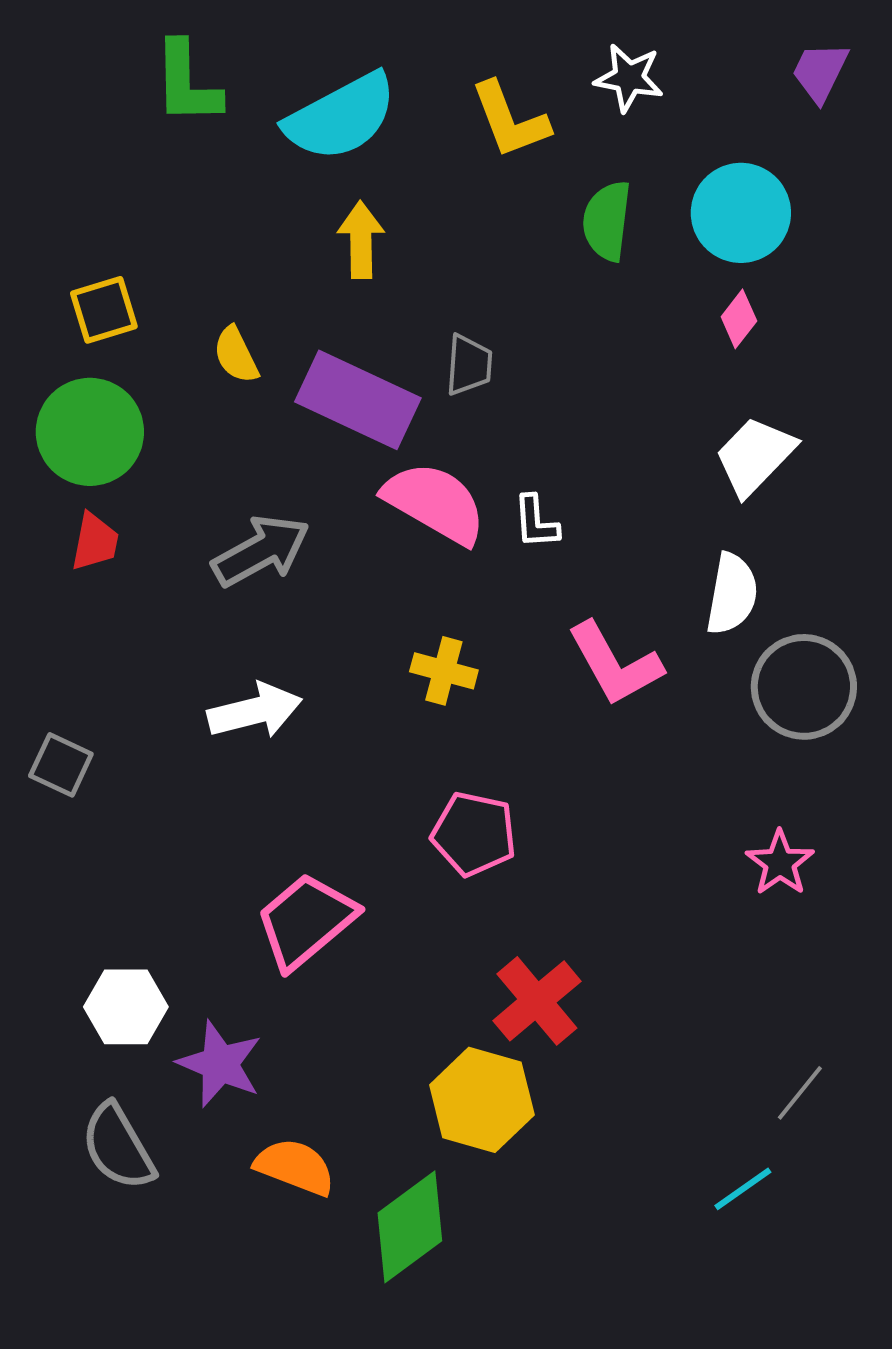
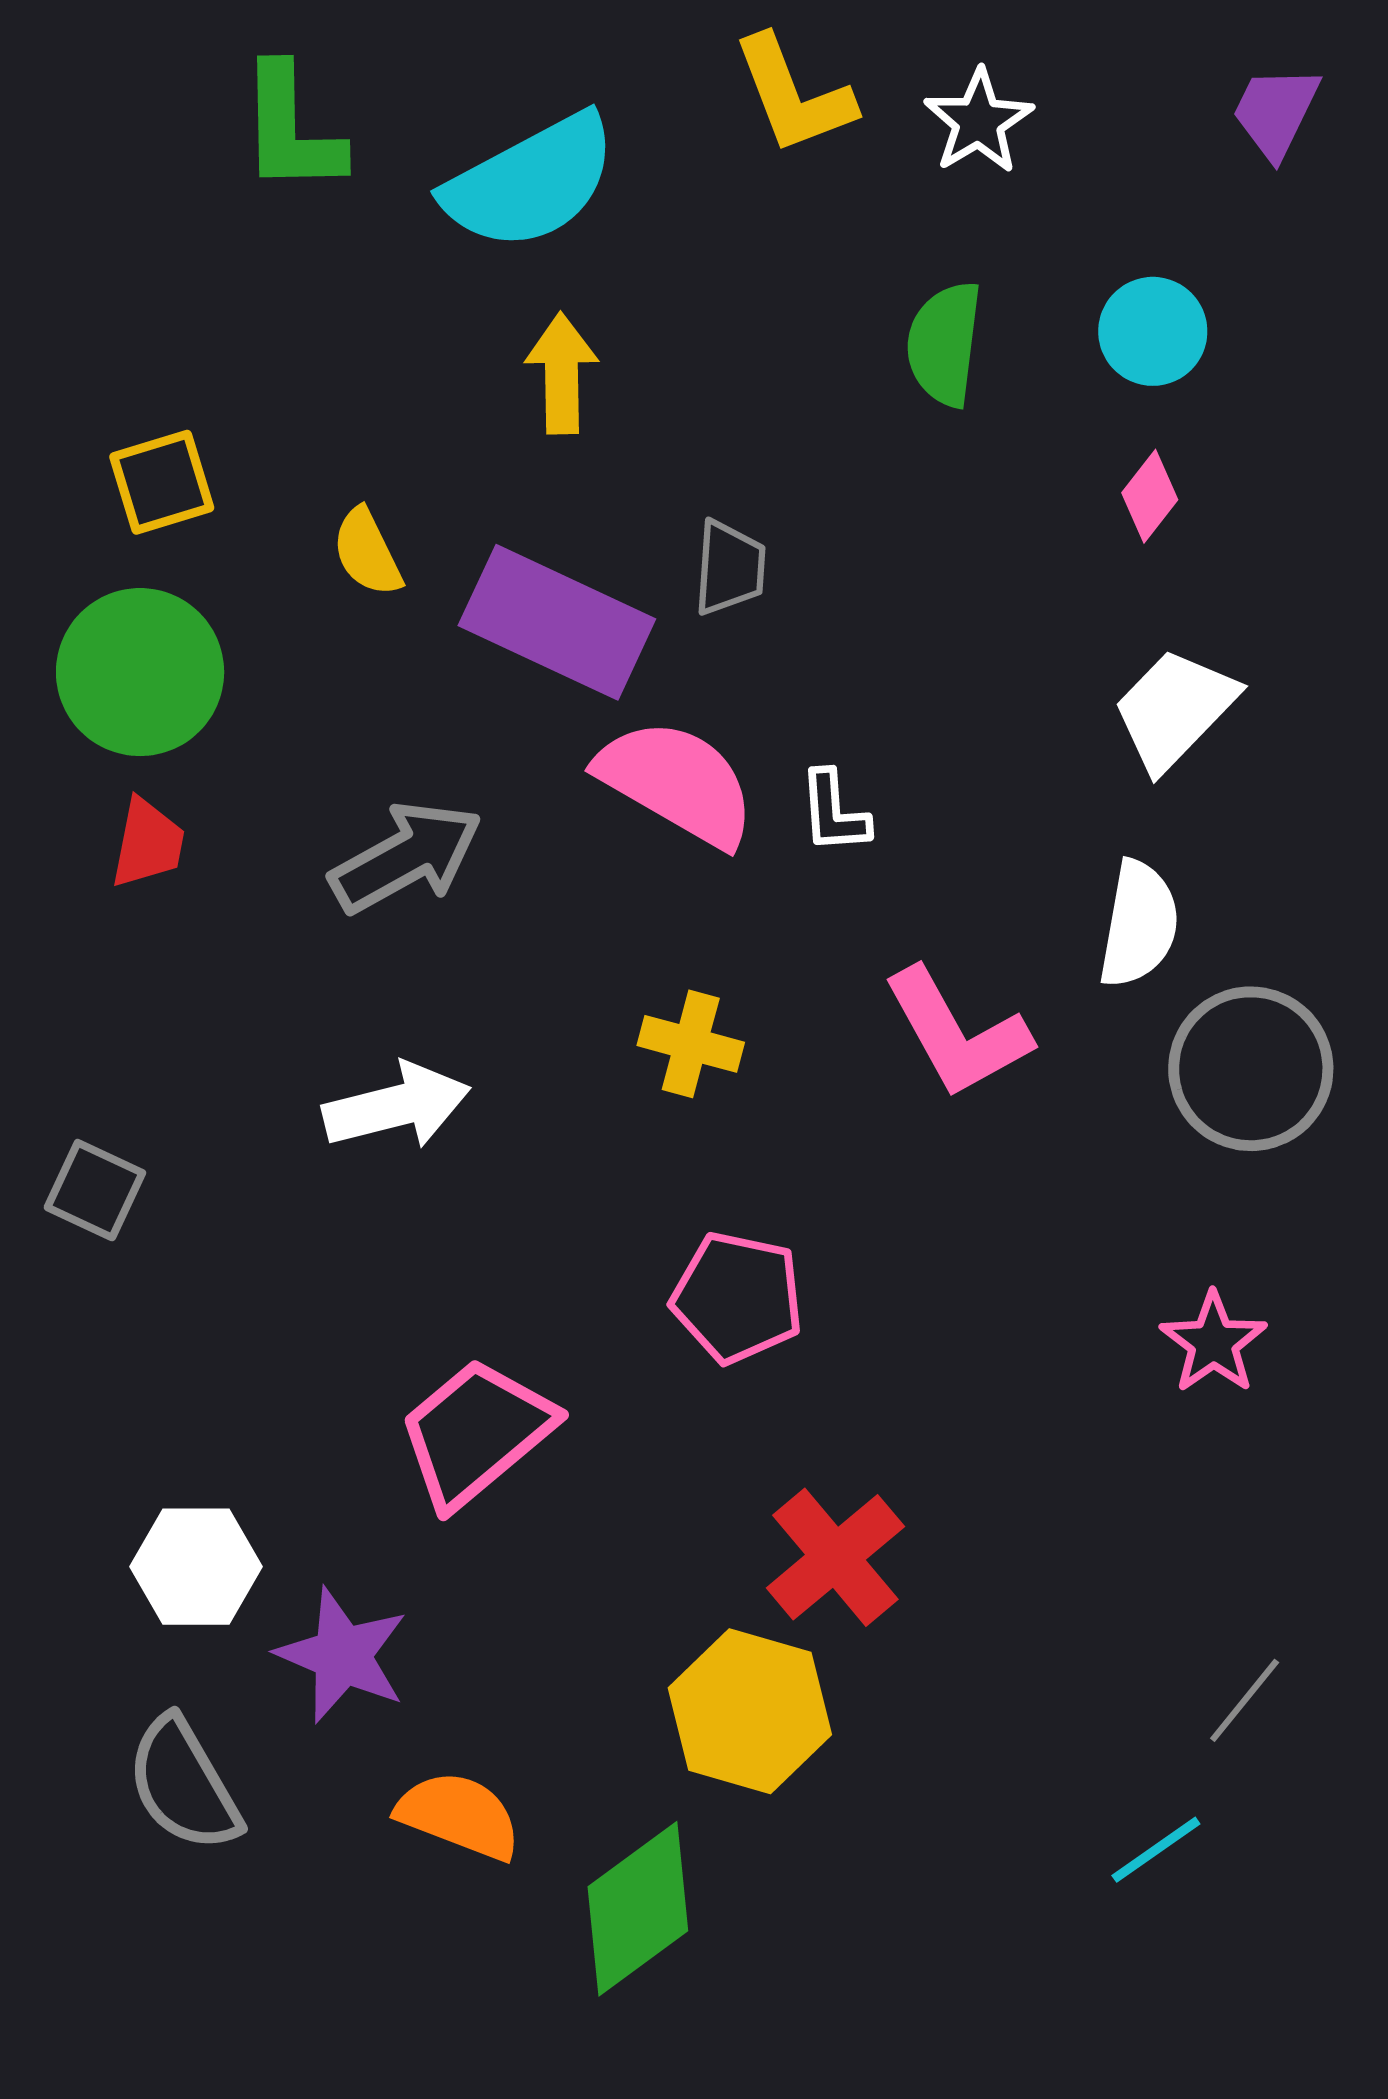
white star: (629, 78) -> (979, 121), turned 30
yellow L-shape: (510, 120) -> (793, 95), moved
cyan circle: (741, 213) -> (1153, 331), size x0.7

